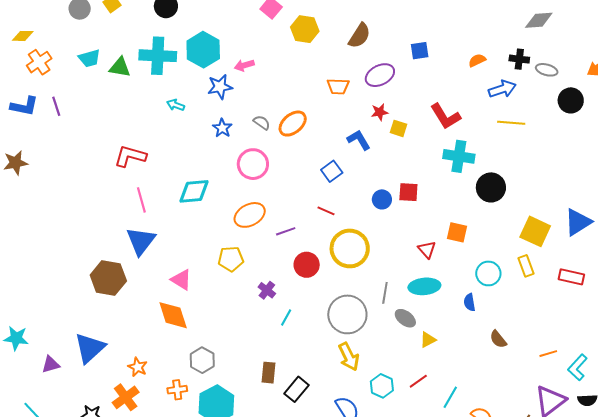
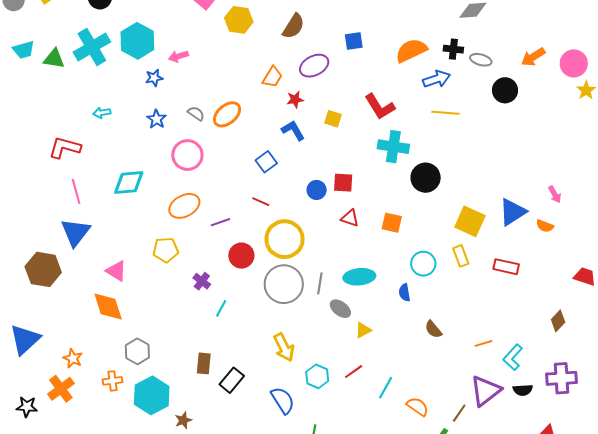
cyan cross: (158, 56) -> (92, 47), turned -33
orange semicircle: (477, 60) -> (411, 51), size x1.8
orange trapezoid: (338, 86) -> (272, 77), turned -60
blue star: (220, 87) -> (154, 78), size x0.7
cyan arrow: (176, 105) -> (102, 113), moved, turned -30
red star: (380, 112) -> (295, 99), moved
red triangle: (427, 249) -> (350, 218), moved, turned -30
gray circle: (347, 314) -> (284, 284), moved

